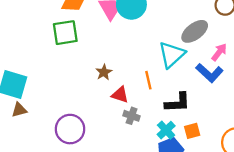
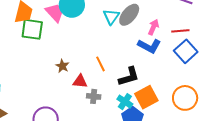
green square: (65, 33) -> (32, 29), moved, turned 30
cyan triangle: (172, 55) -> (111, 17), moved, size x0.7
orange square: (192, 131) -> (146, 97), size x1.6

